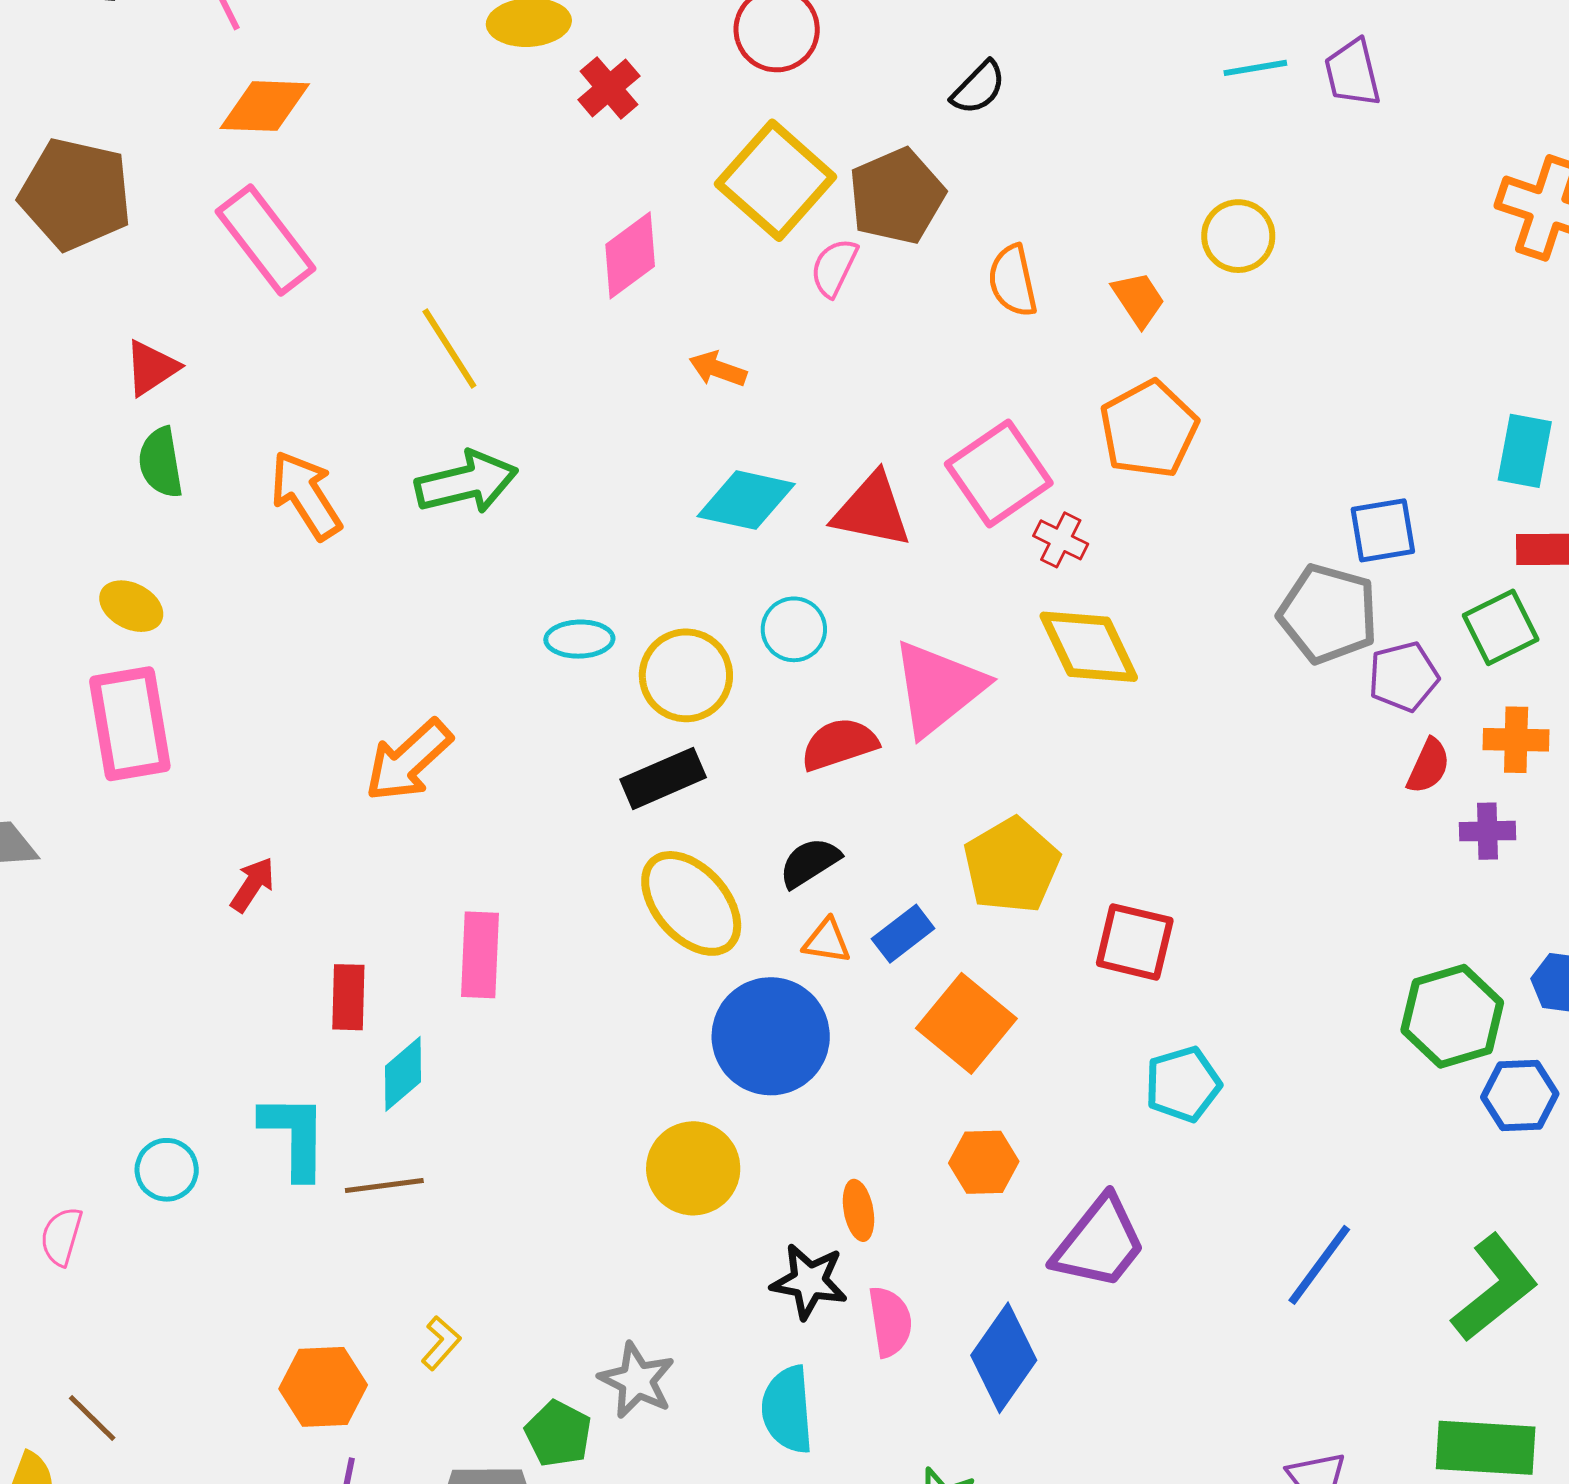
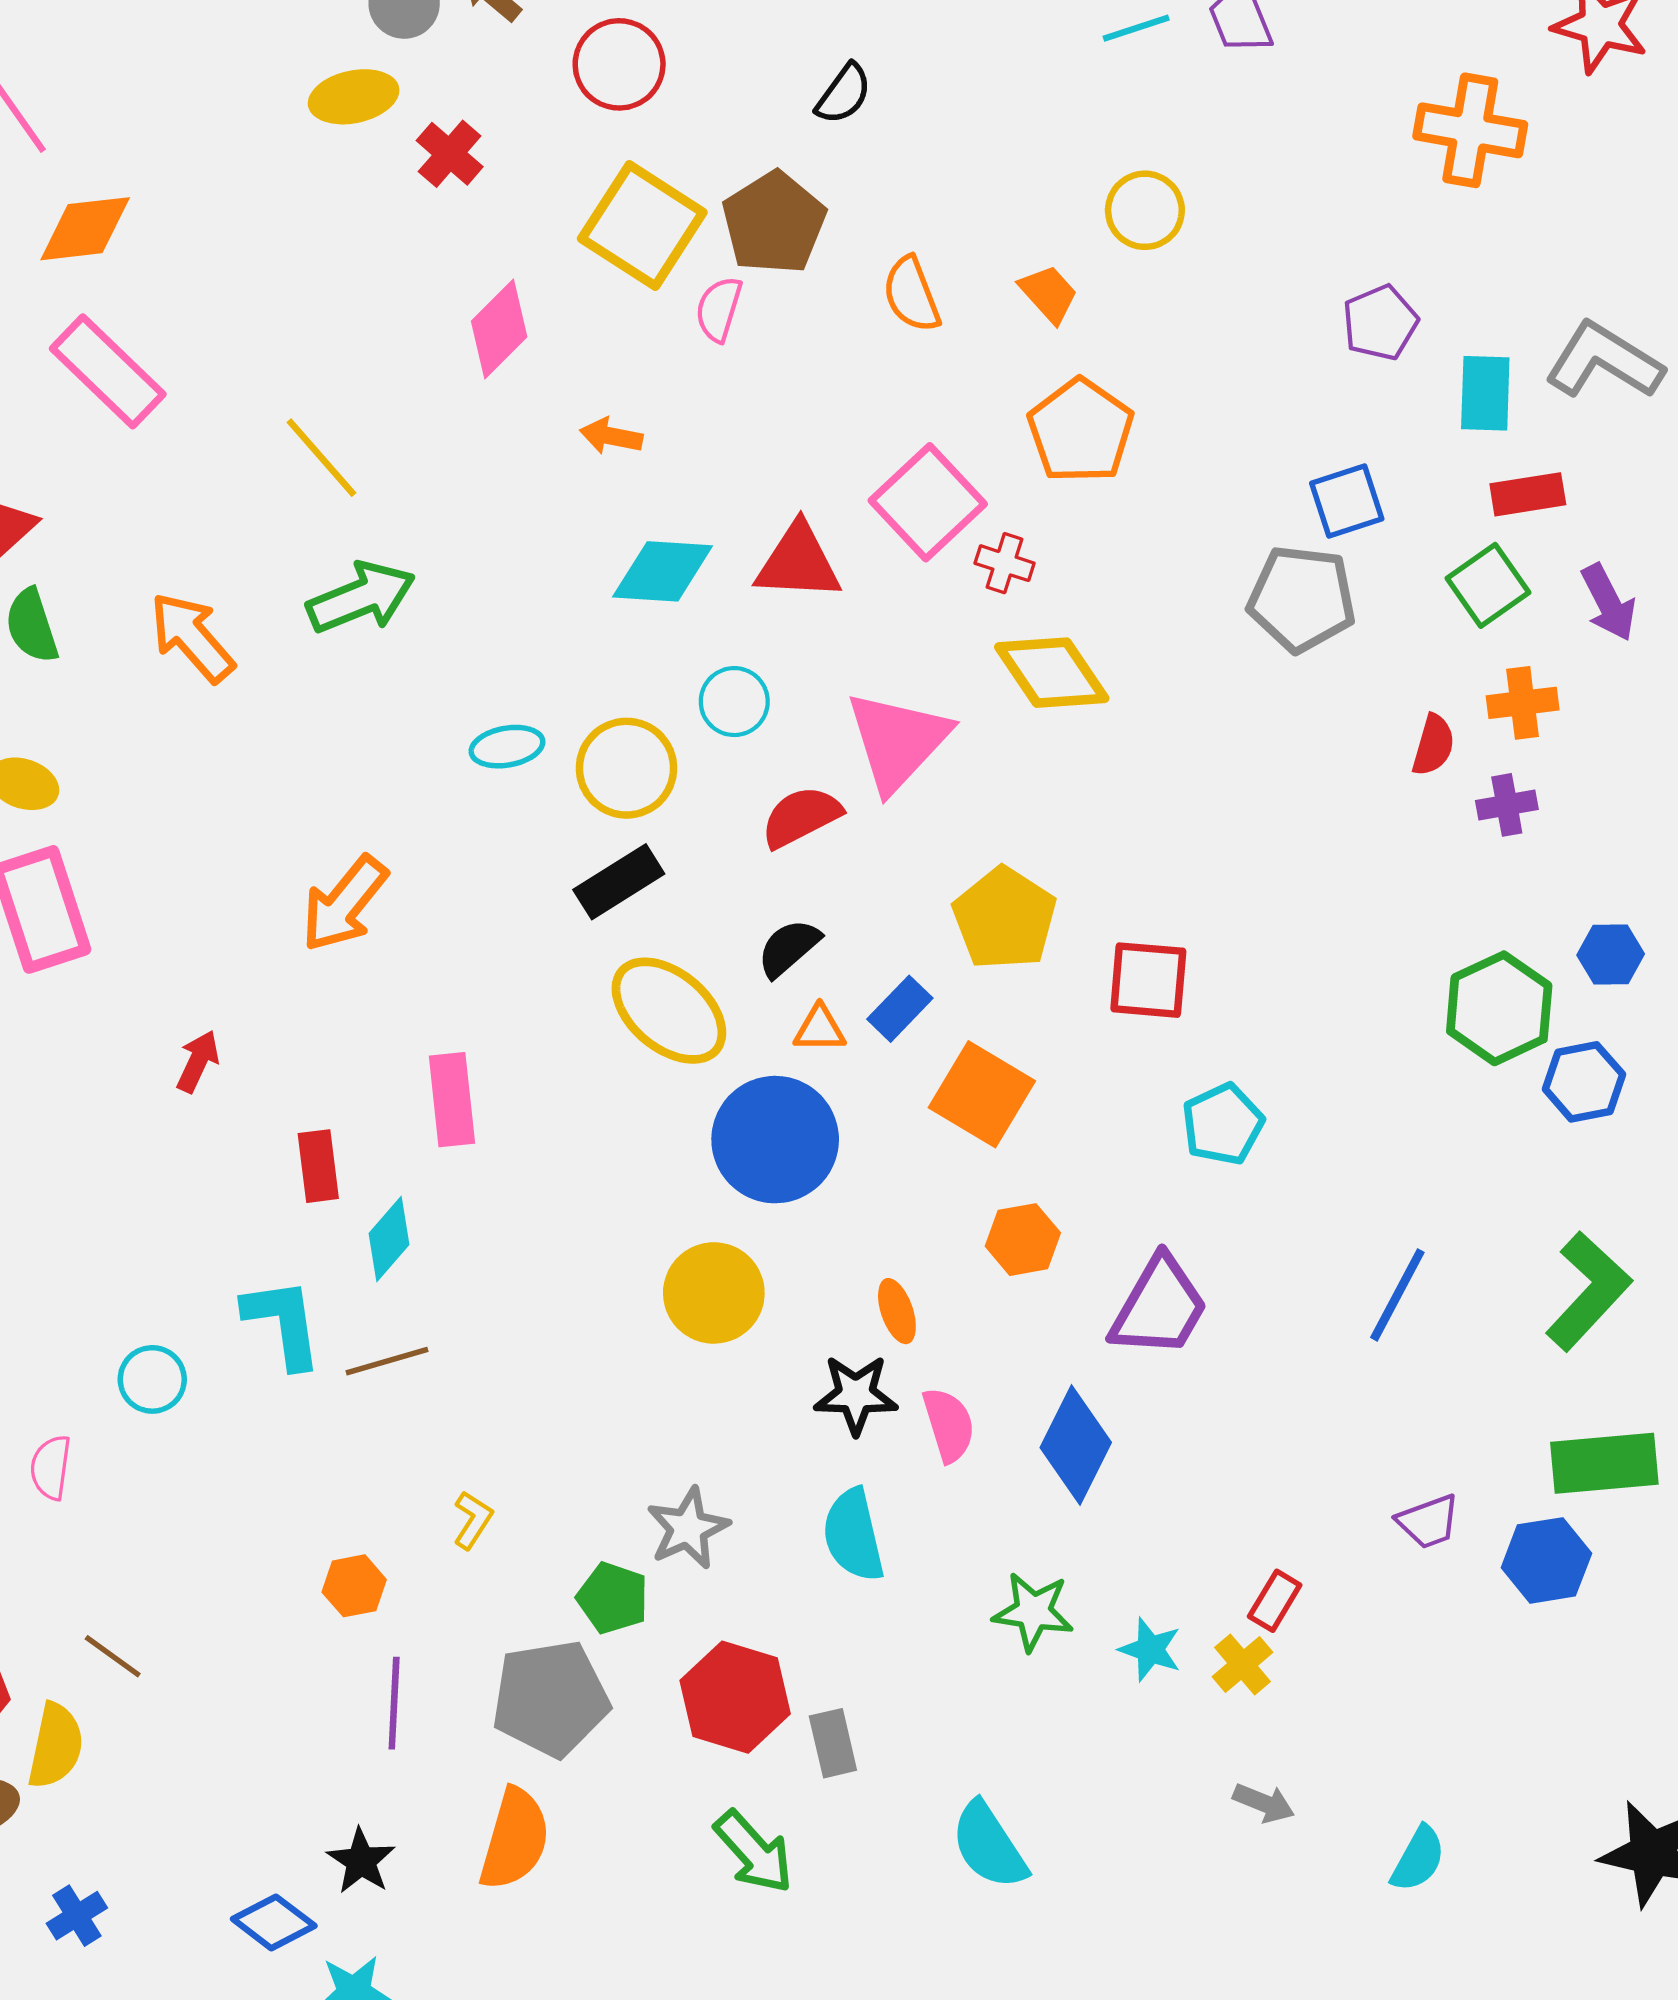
purple pentagon: (1403, 677) -> (1380, 323), moved
gray star: (637, 1380) -> (688, 1528), turned 30
orange hexagon: (323, 1387) -> (354, 1586), size x0.7

